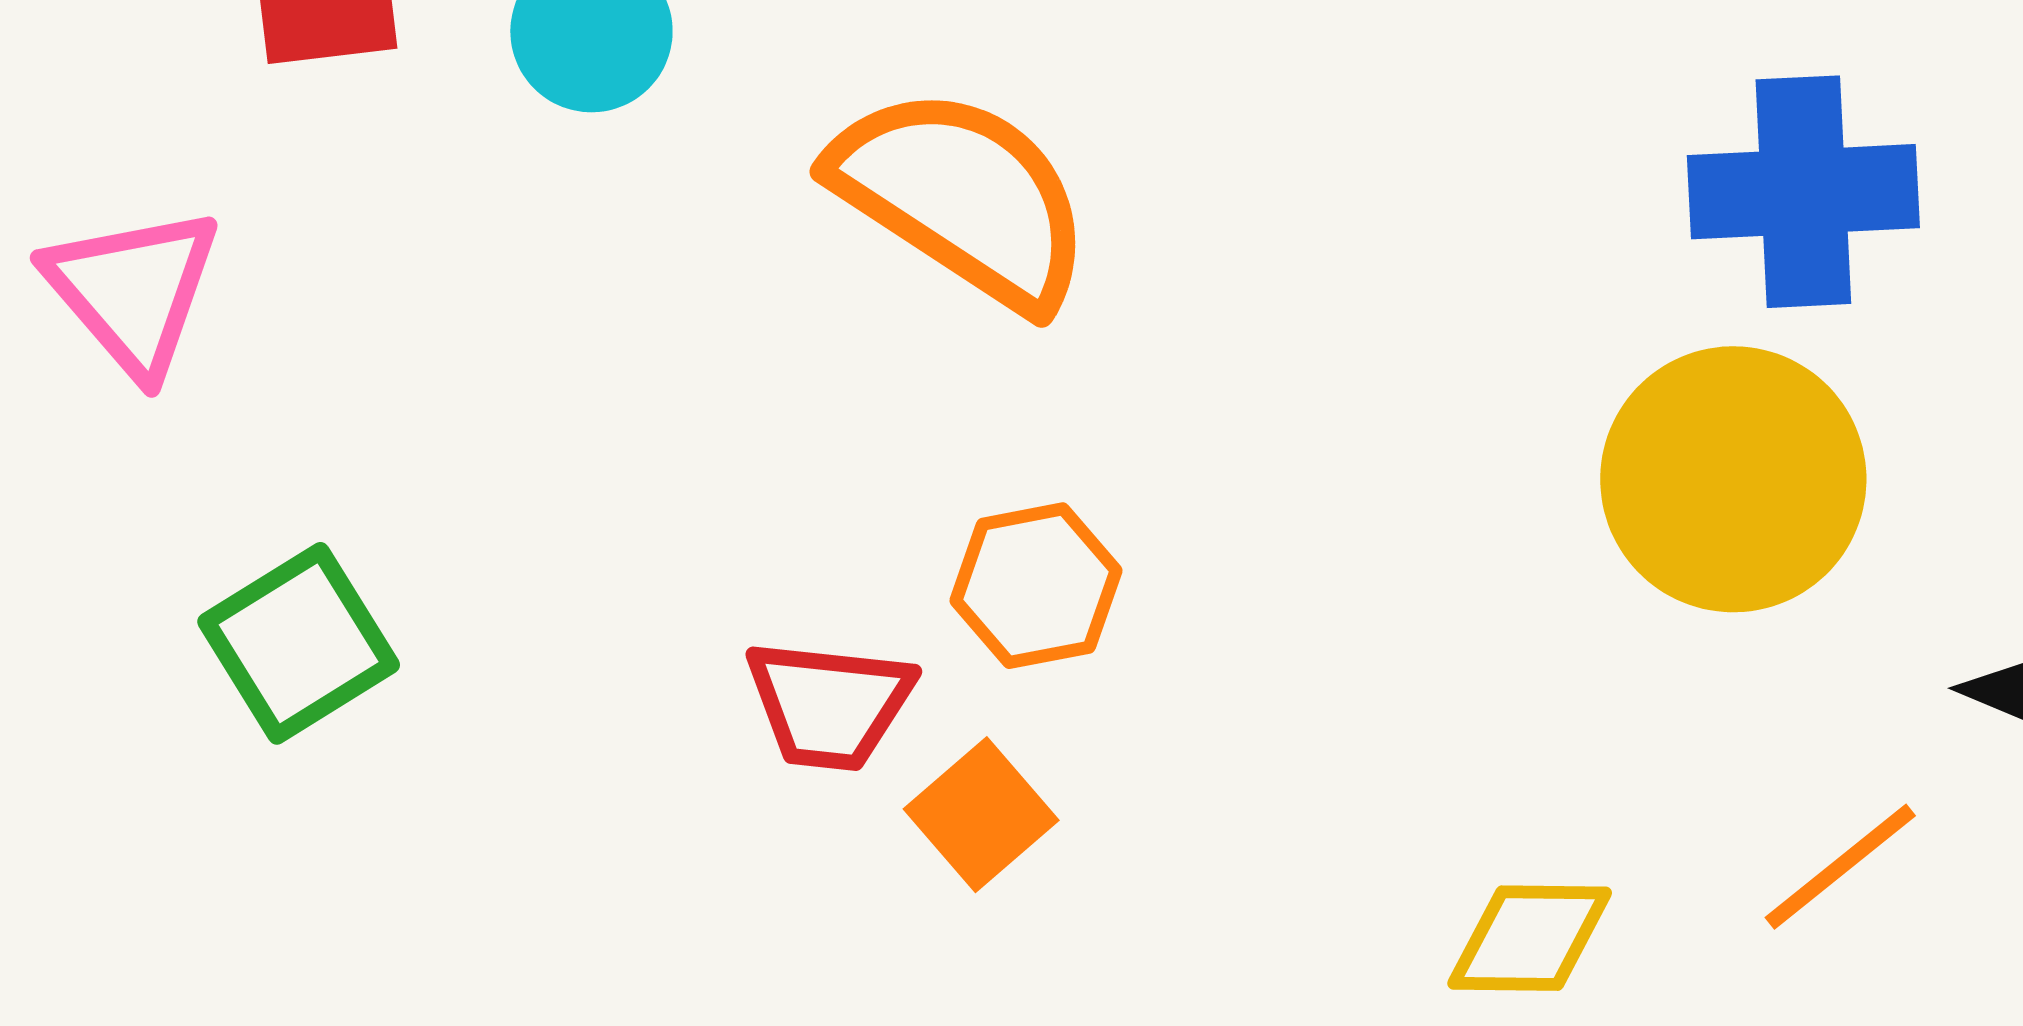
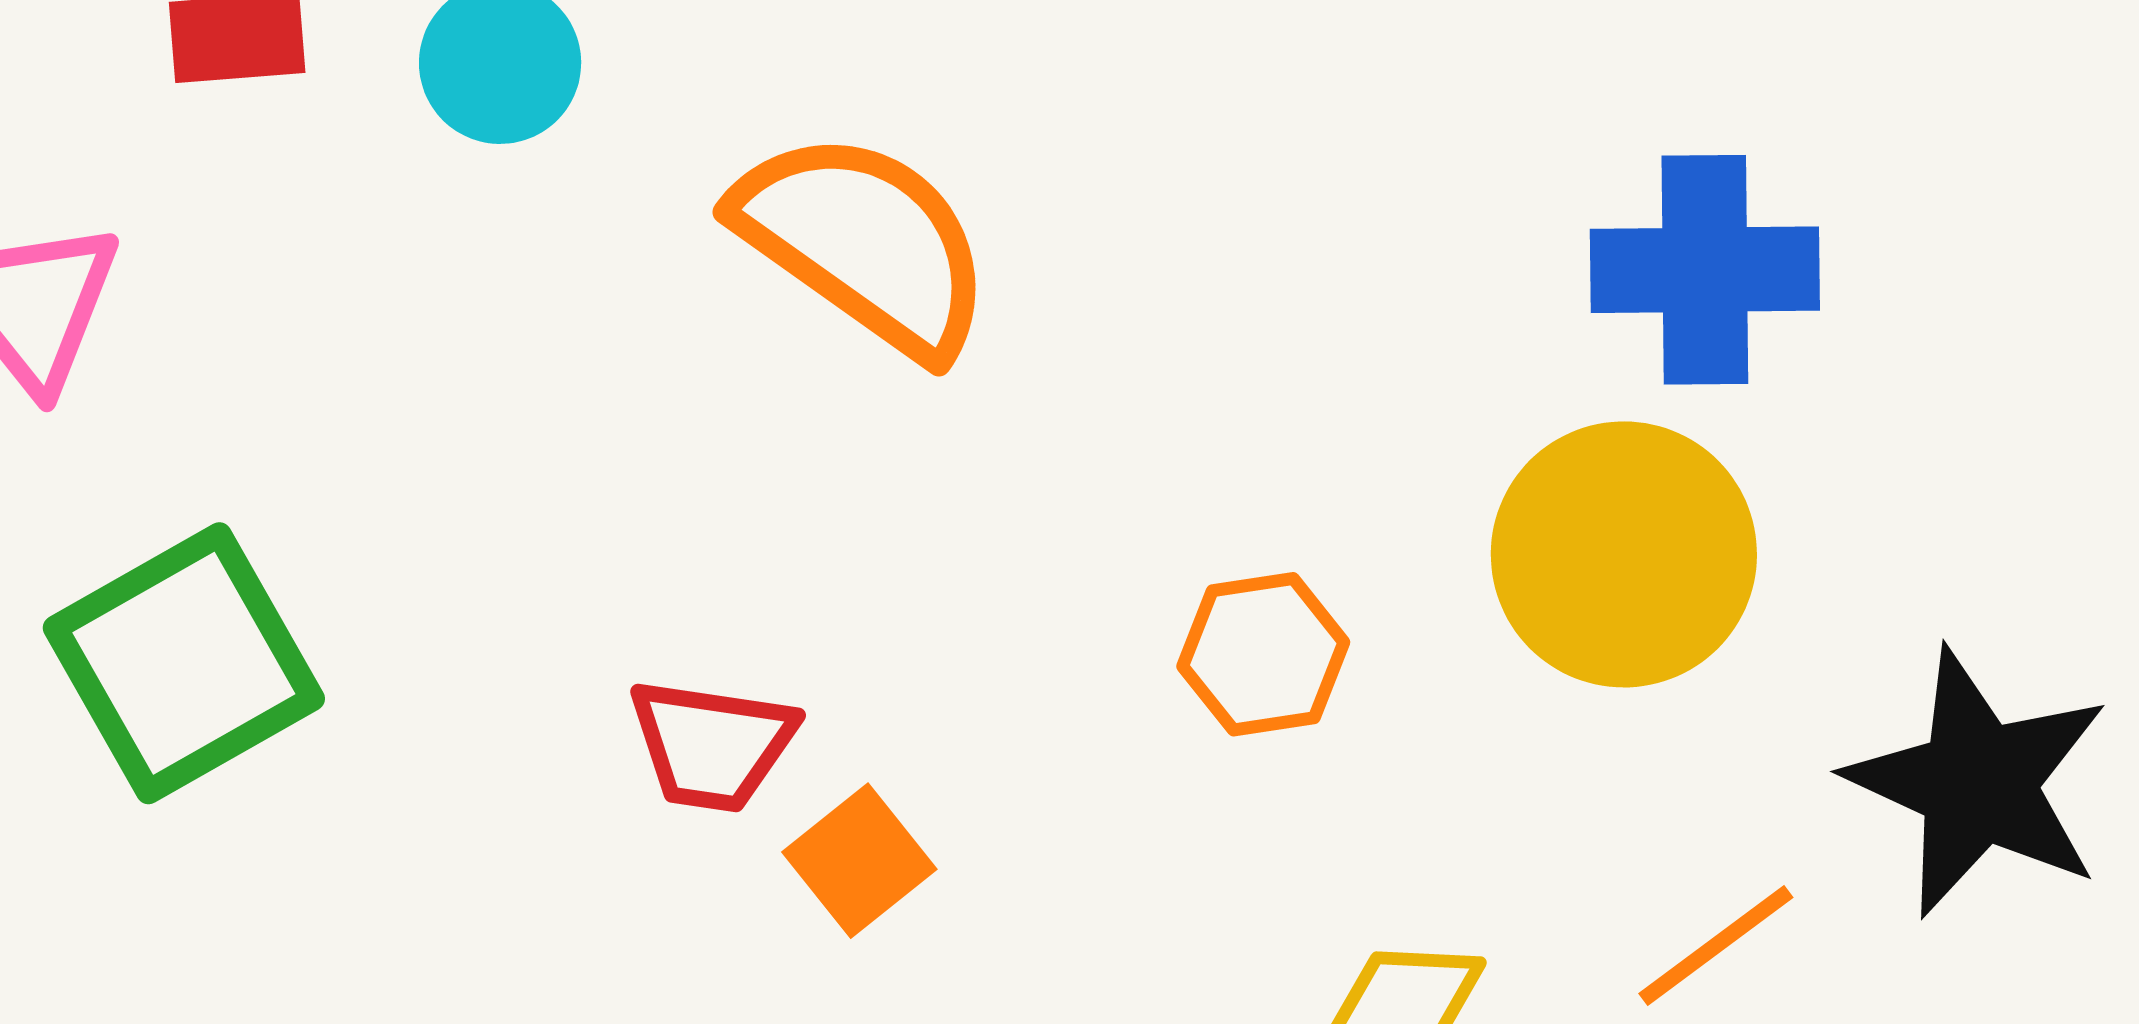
orange hexagon: (1036, 586) -> (1263, 654), moved
green square: (299, 643) -> (184, 663), size x1.4

